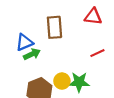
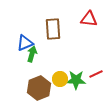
red line: (97, 53) -> (96, 74), moved
green arrow: (32, 54) -> (32, 54), turned -49

